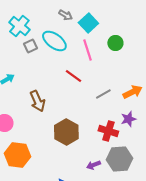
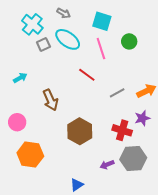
gray arrow: (65, 15) -> (64, 13), moved
cyan square: (88, 23) -> (102, 21), turned -30

